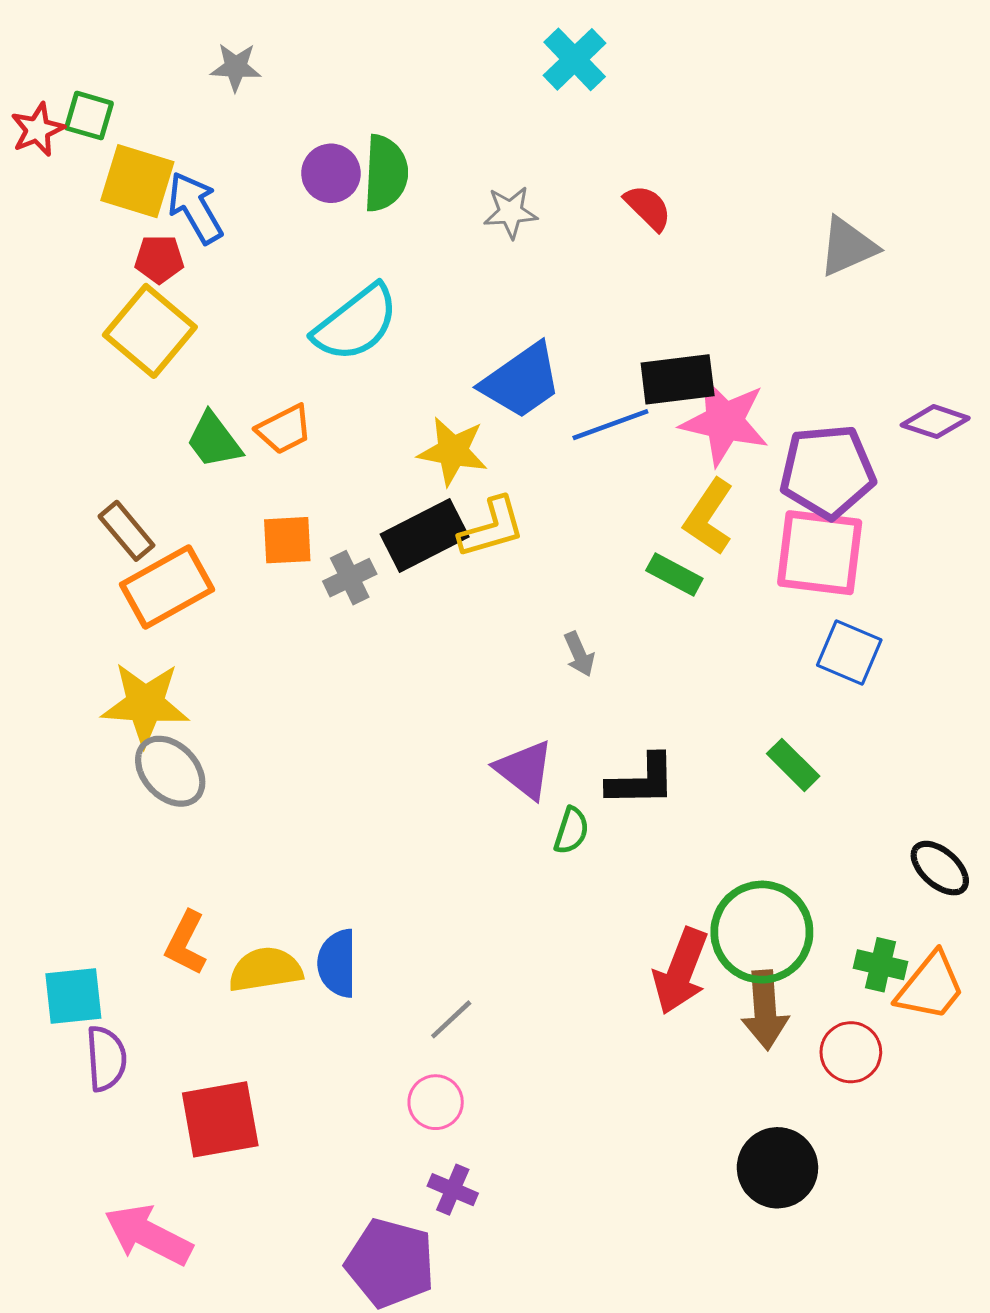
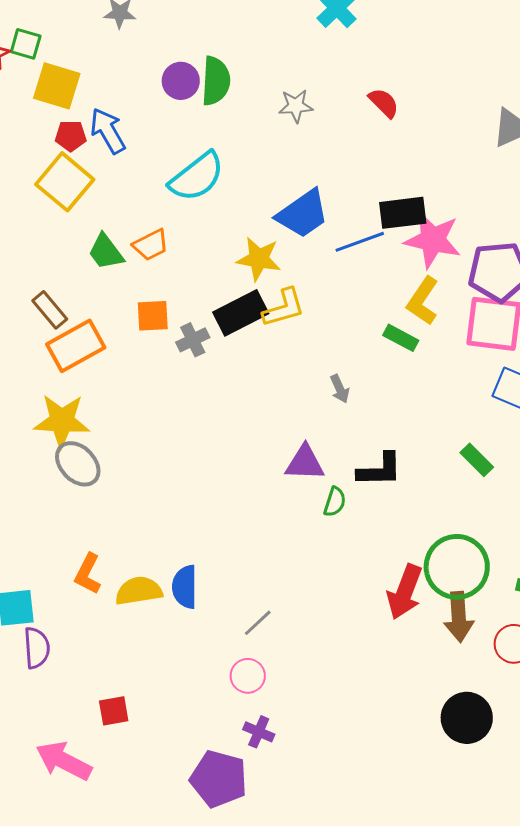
blue arrow: (195, 208) -> (108, 131), moved
purple triangle: (525, 770) -> (305, 463), turned -36
red square: (220, 1119) -> (114, 711), moved, size x0.6

